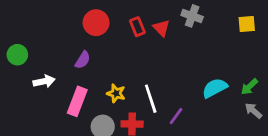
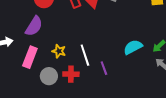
purple semicircle: (83, 60) -> (34, 26), size x1.5
purple line: (176, 116) -> (104, 68), turned -56

